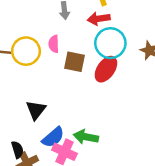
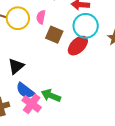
blue semicircle: (53, 137) -> (25, 91), turned 66

